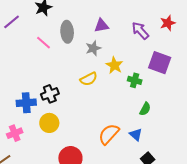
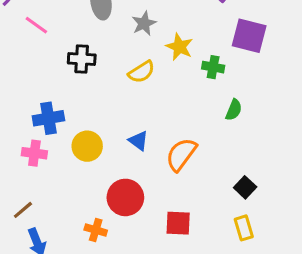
pink line: (43, 43) -> (36, 25), moved
black cross: (50, 94) -> (82, 59), moved, turned 30
pink cross: (15, 133) -> (34, 153), moved, turned 35
blue triangle: (136, 135) -> (138, 141), moved

